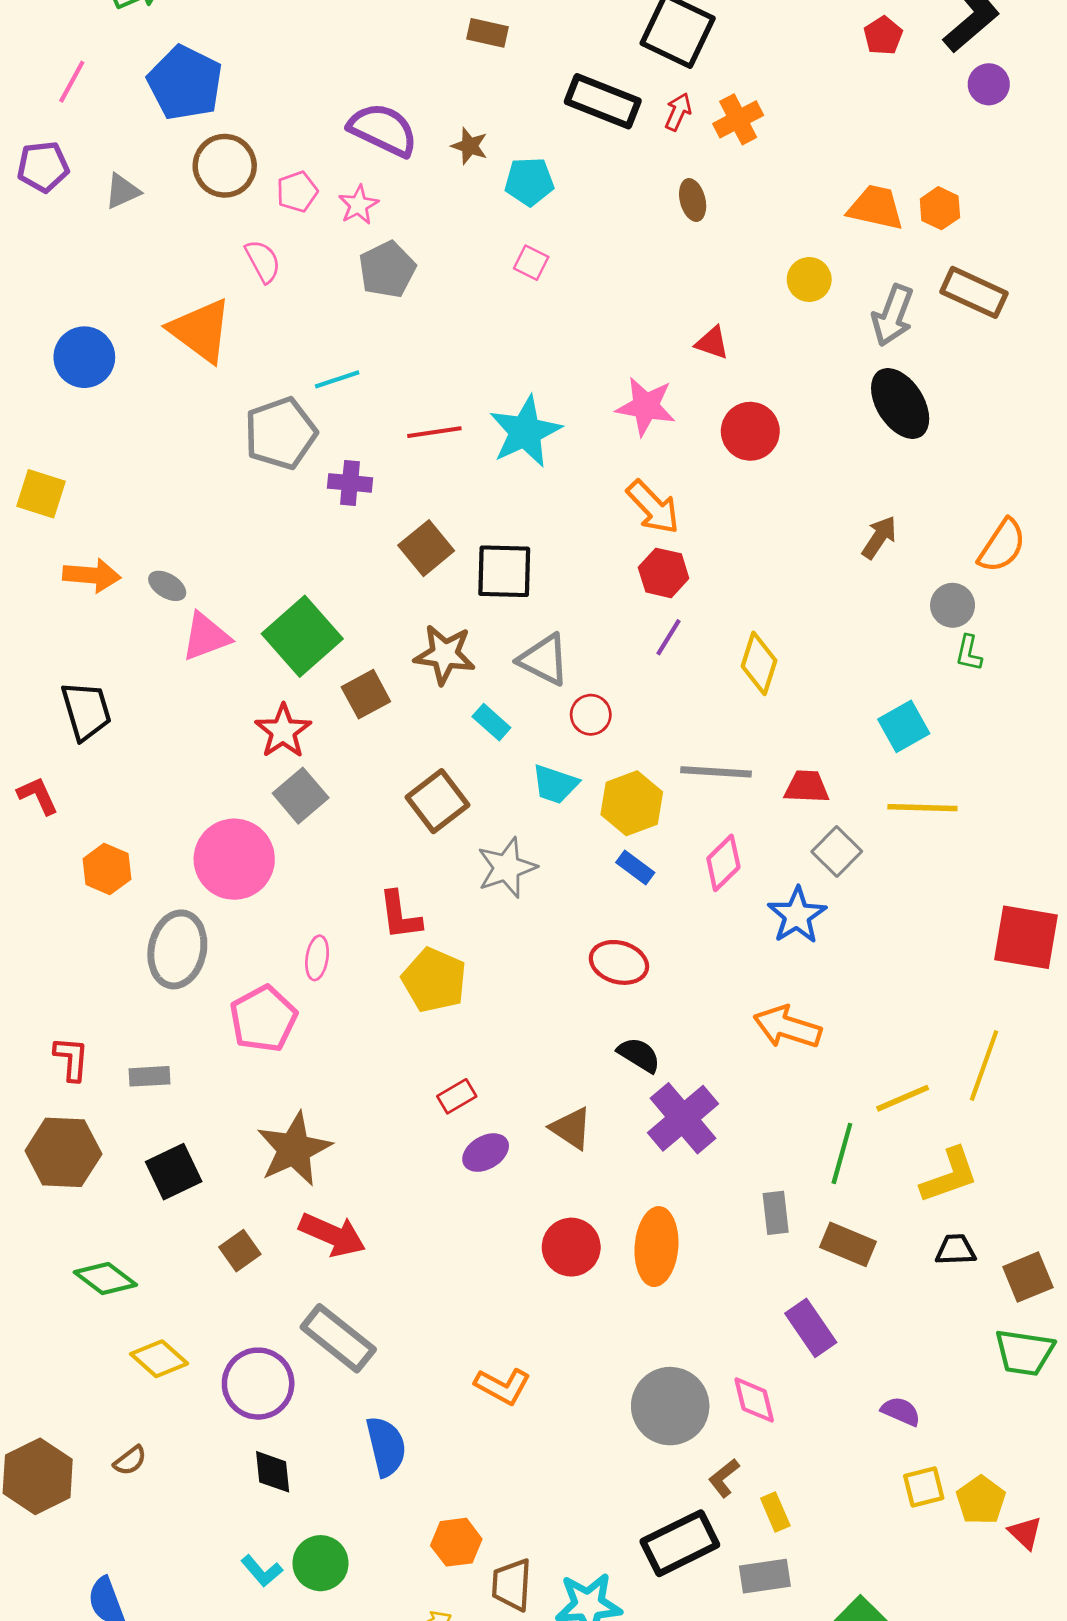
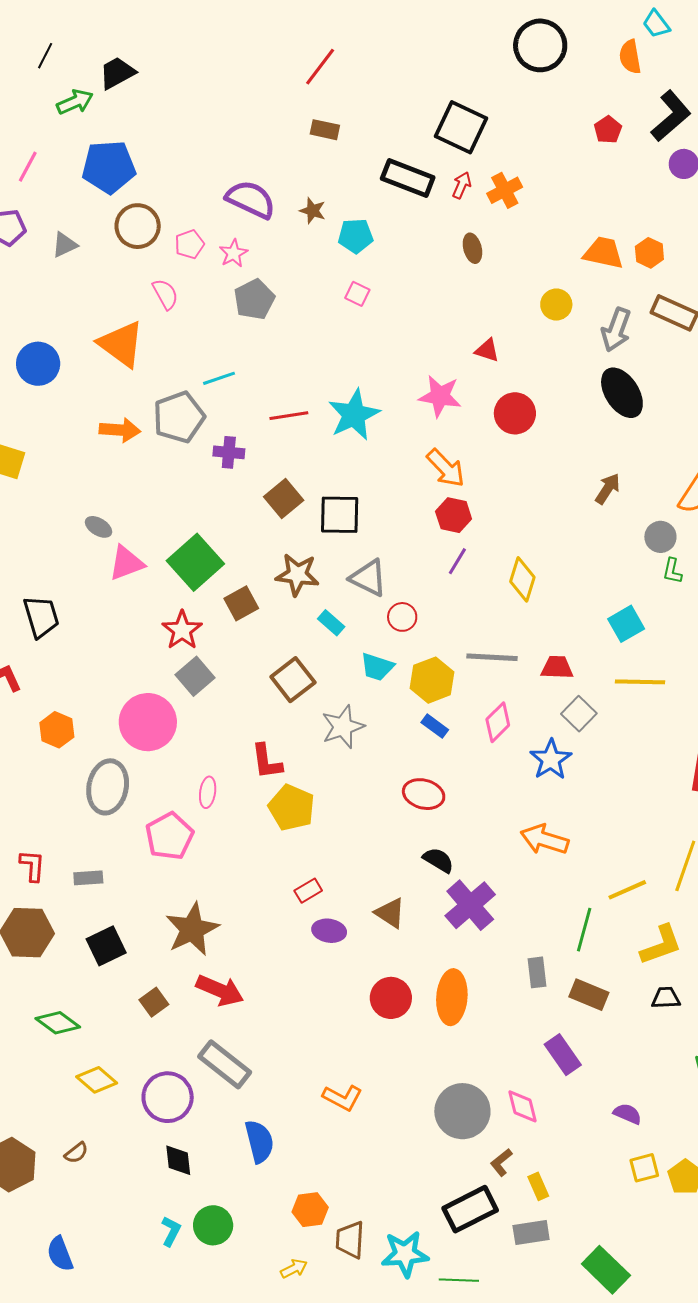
blue pentagon: (185, 83) -> (109, 167), turned -30
orange arrow: (92, 575) -> (120, 430), moved
purple ellipse: (486, 1153) -> (329, 931), turned 40
cyan L-shape: (262, 1571) -> (171, 1231), turned -112

